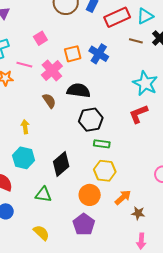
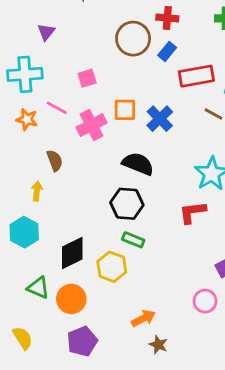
black semicircle: (79, 90) -> (138, 164), moved
brown semicircle: (49, 101) -> (55, 161), moved
yellow hexagon: (105, 171) -> (112, 267), moved
orange circle: (90, 195) -> (71, 299), moved

